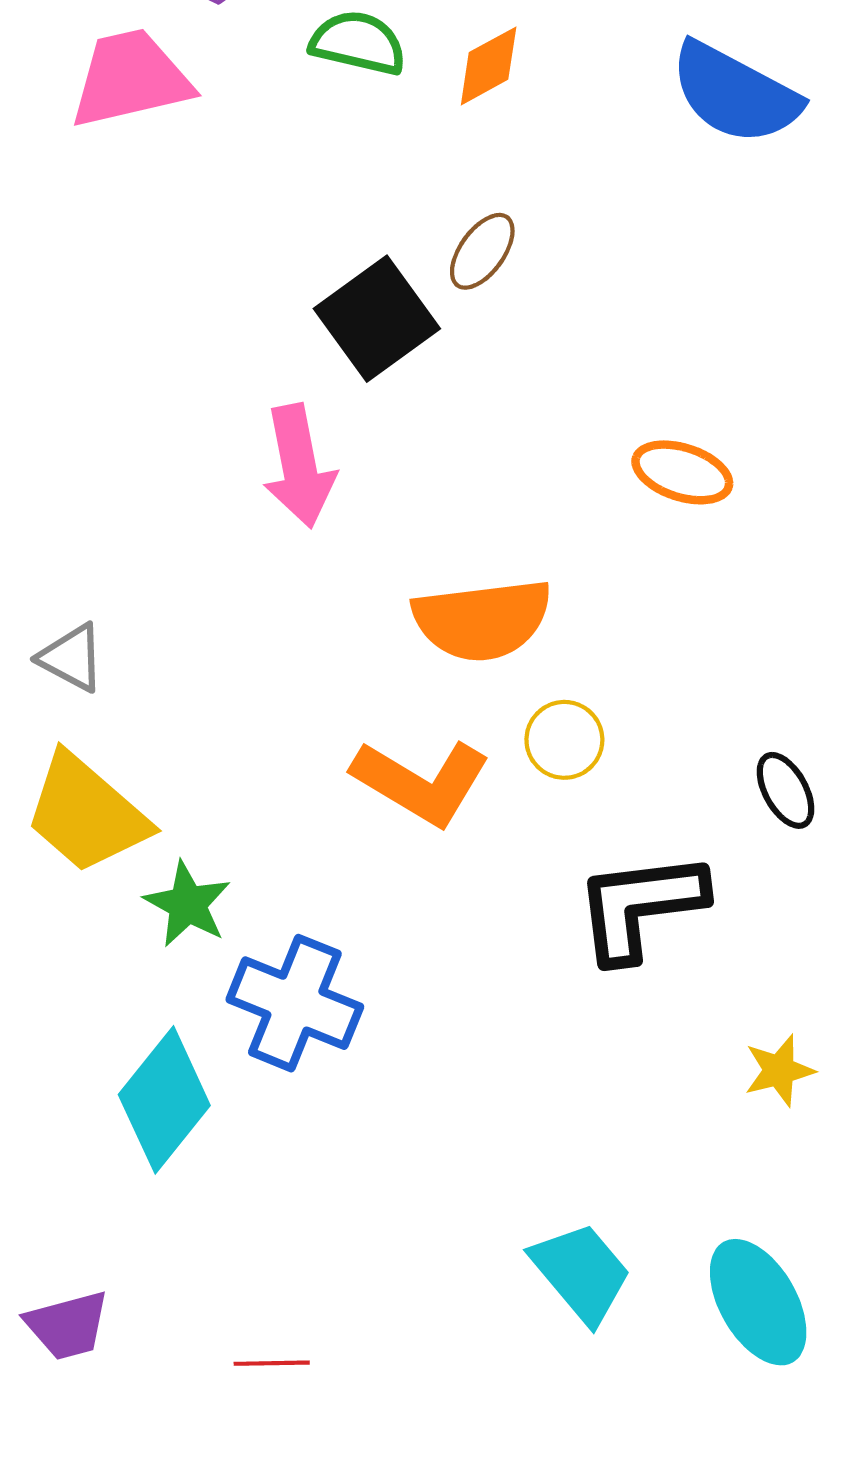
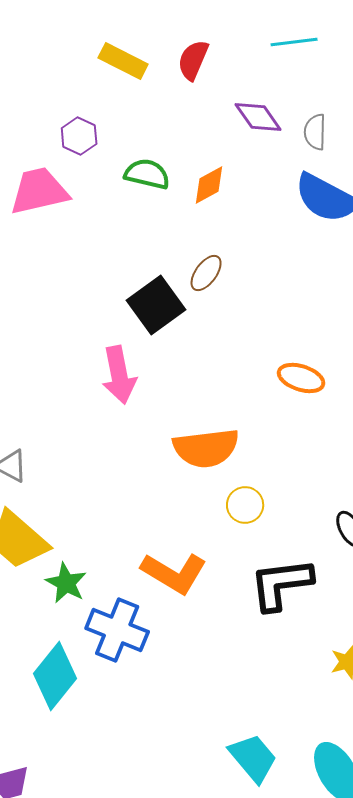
orange L-shape: (421, 782) -> (174, 573), moved

